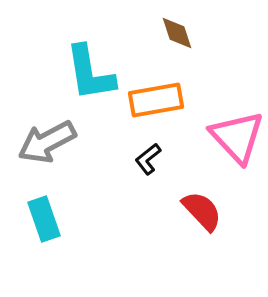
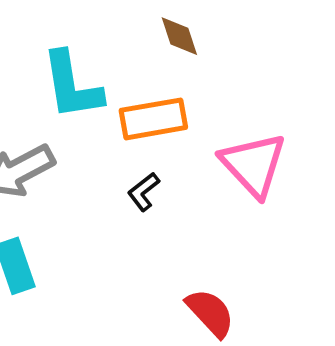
red semicircle: (202, 211) -> (210, 313), moved

